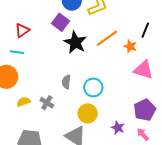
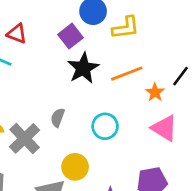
red triangle: (22, 30) -> (17, 34), turned 42
cyan circle: (93, 87) -> (105, 126), moved
gray cross: (47, 103) -> (25, 138), size x1.6

